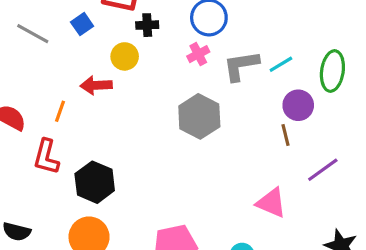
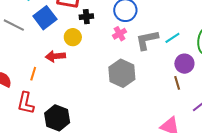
blue square: (82, 24) -> (45, 18), size x1.6

